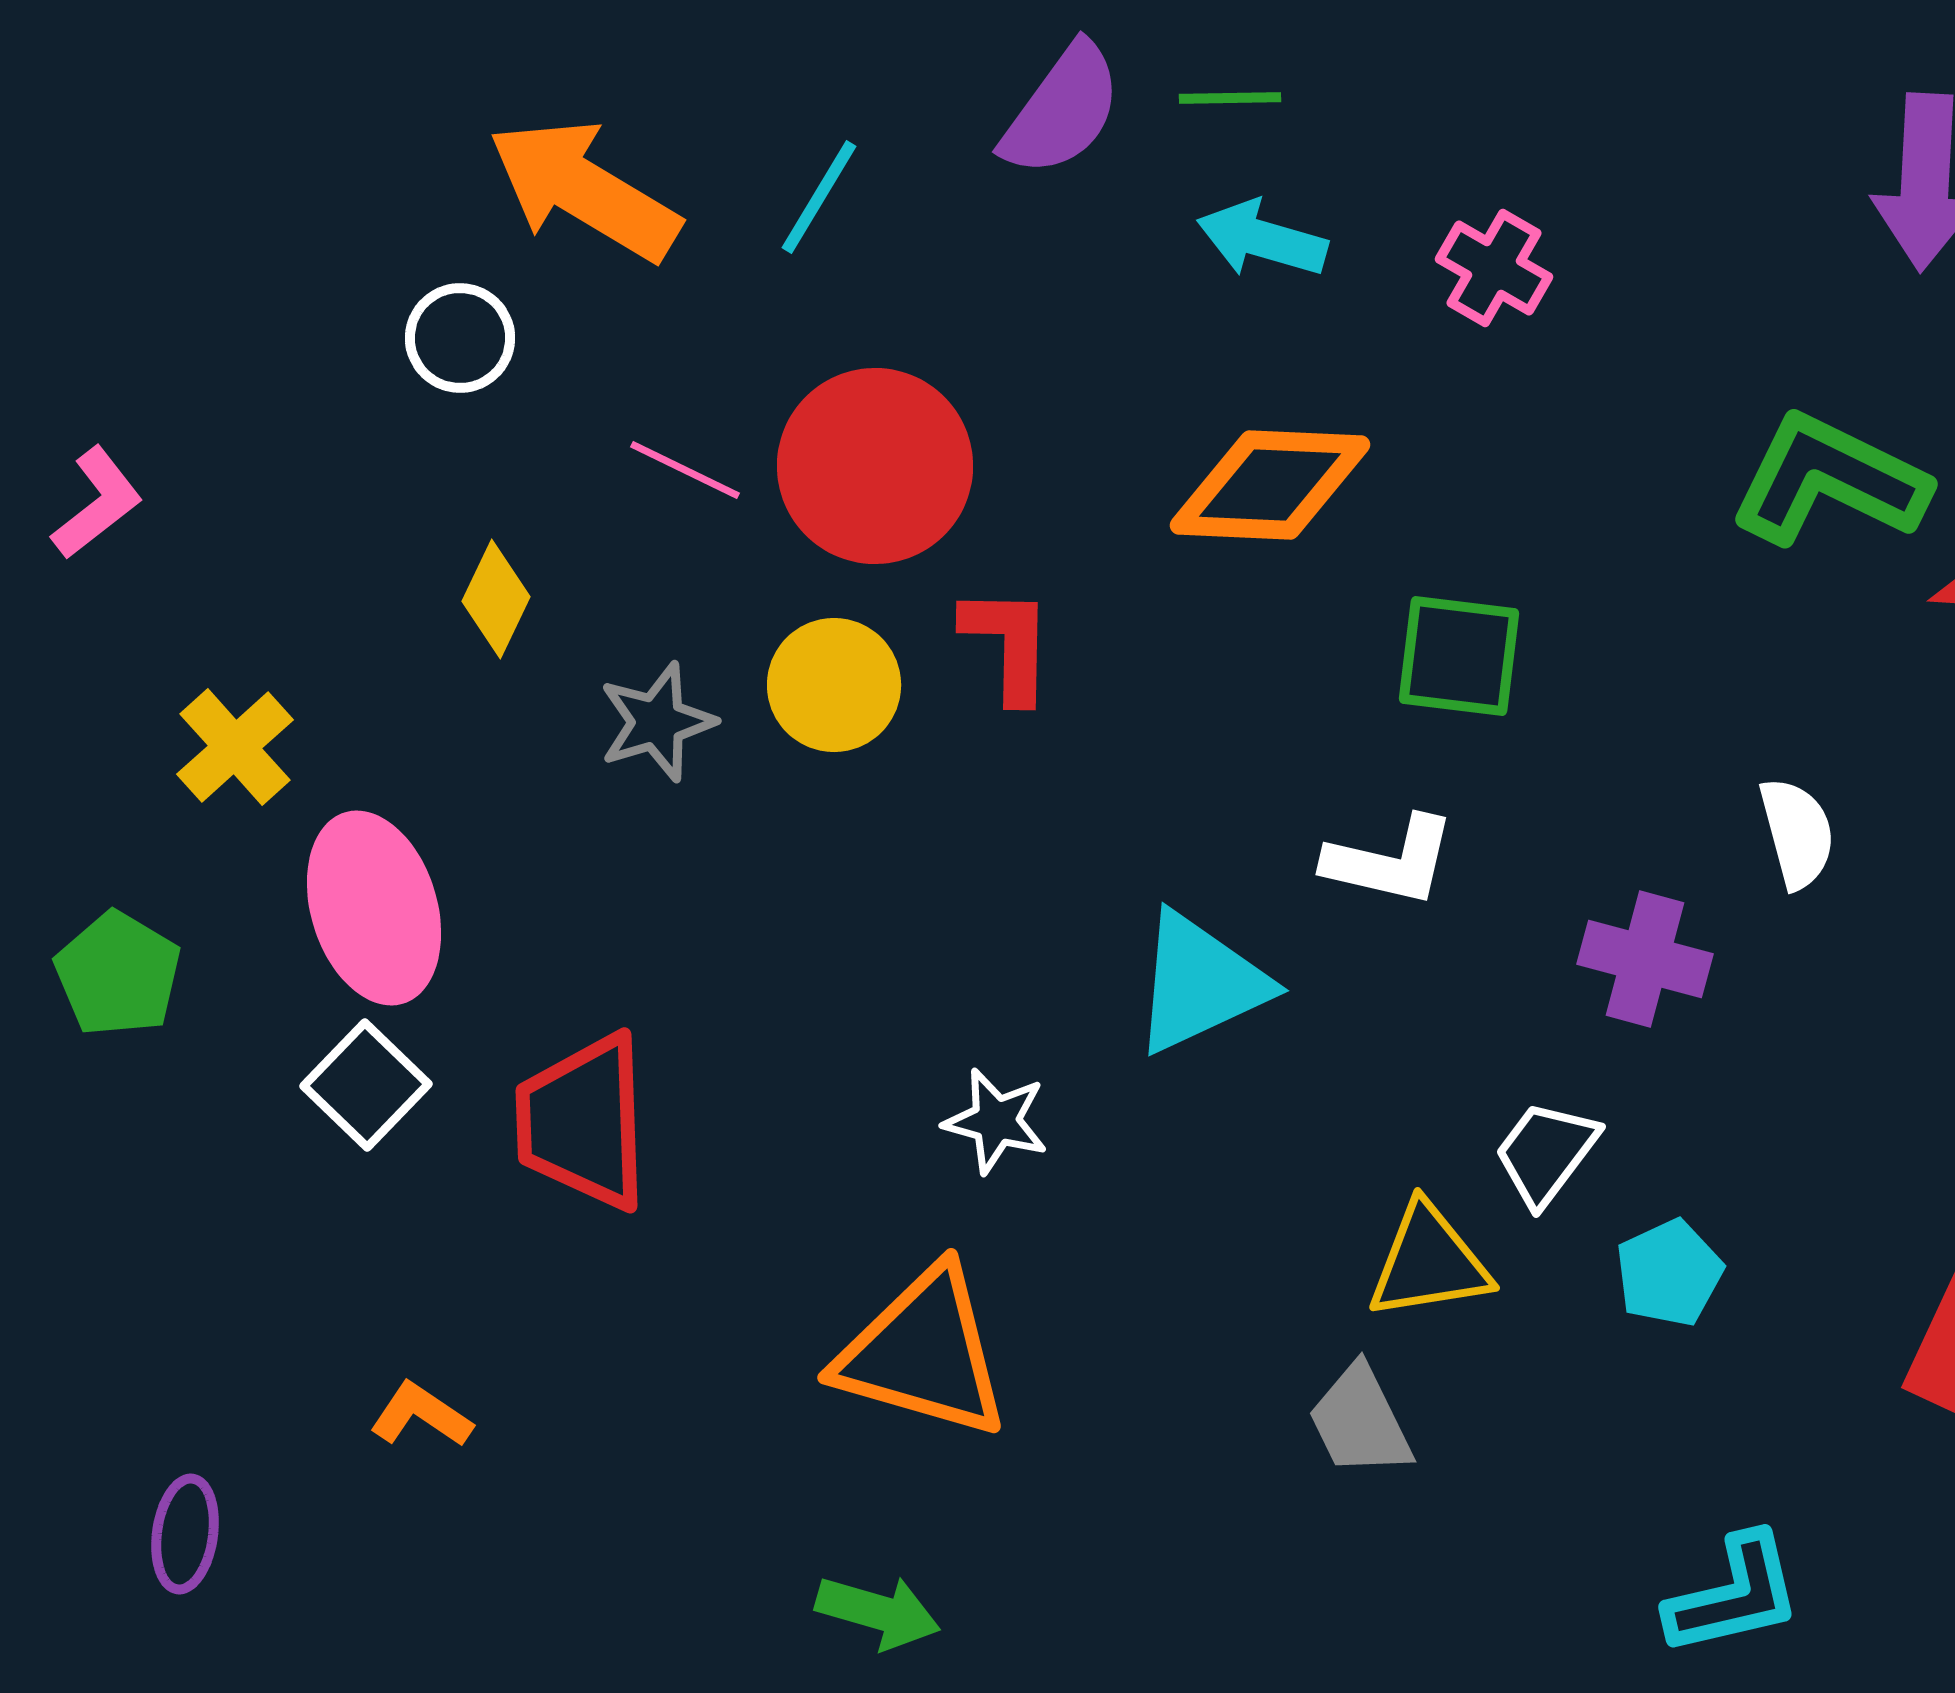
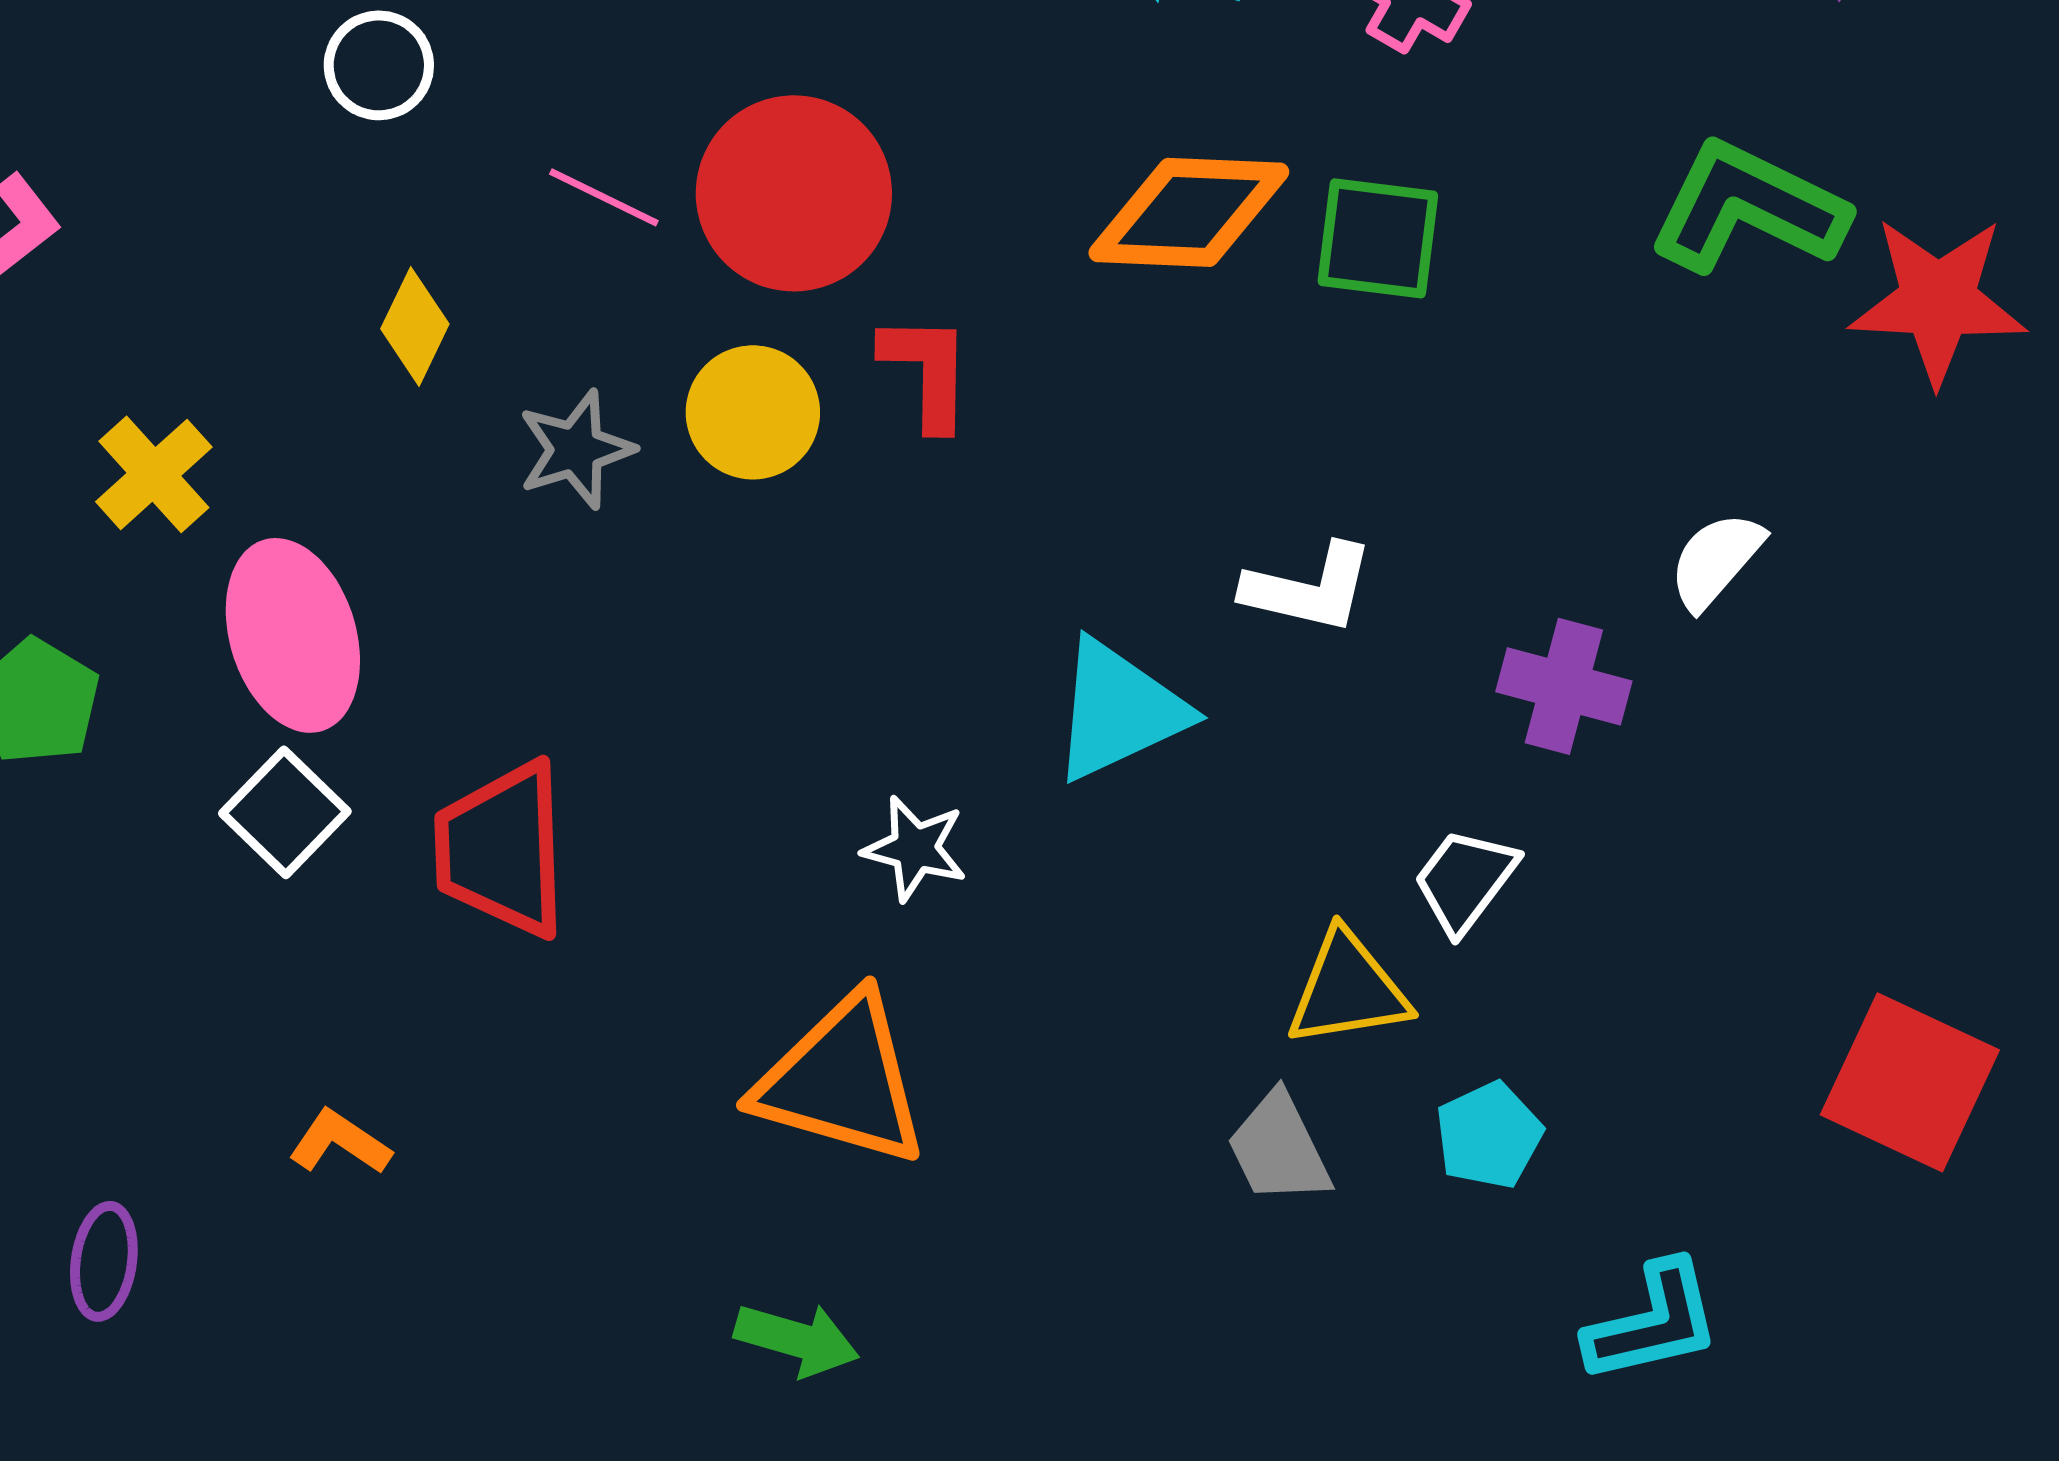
green square: (1459, 656) -> (1378, 238), moved
white semicircle: (1797, 833) -> (1716, 560), turned -124
cyan pentagon: (1669, 1273) -> (1489, 1135), moved

